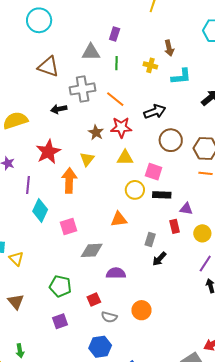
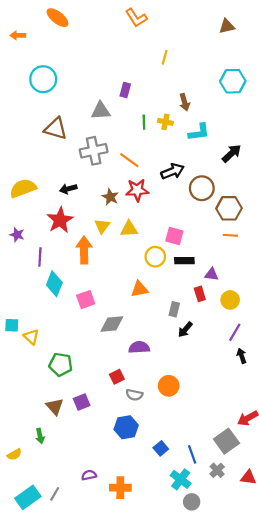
green line: (117, 63) -> (144, 122), moved
black arrow: (59, 109) -> (68, 189), moved
brown circle: (171, 140) -> (202, 188), moved
yellow triangle: (125, 158) -> (129, 229), moved
green pentagon: (60, 286) -> (61, 364), moved
brown triangle: (16, 302) -> (55, 407), moved

